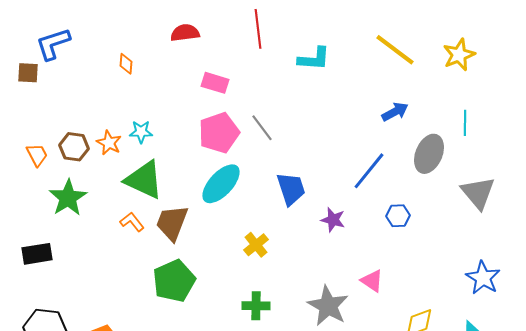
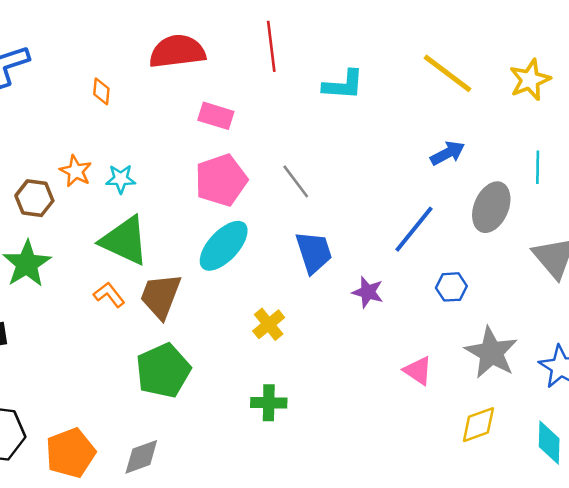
red semicircle: (185, 33) -> (177, 51), size x1.5
gray line: (262, 128) -> (296, 181), moved
orange star: (109, 143) -> (76, 171), moved
gray star: (328, 306) -> (491, 353), moved

